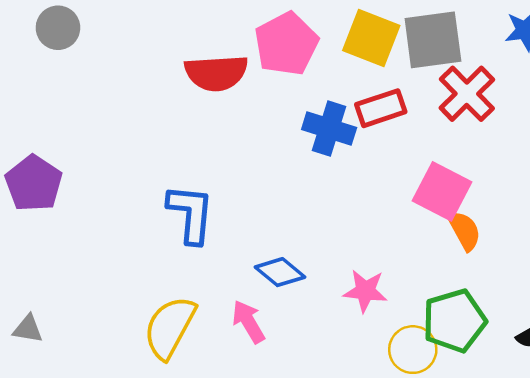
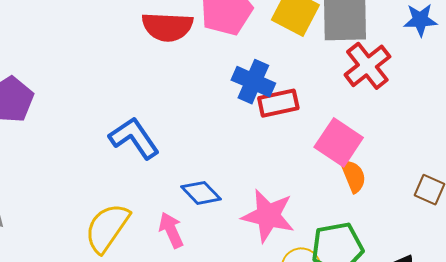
red rectangle: (381, 108) -> (278, 103), moved
blue L-shape: (191, 214) -> (134, 138), turned -46
pink star: (365, 291) -> (268, 216), size x1.5

